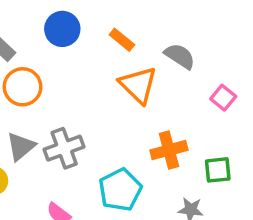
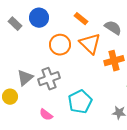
blue circle: (62, 29) -> (39, 18), moved
orange circle: (23, 87) -> (60, 45), moved
orange cross: (169, 150) -> (114, 61), moved

